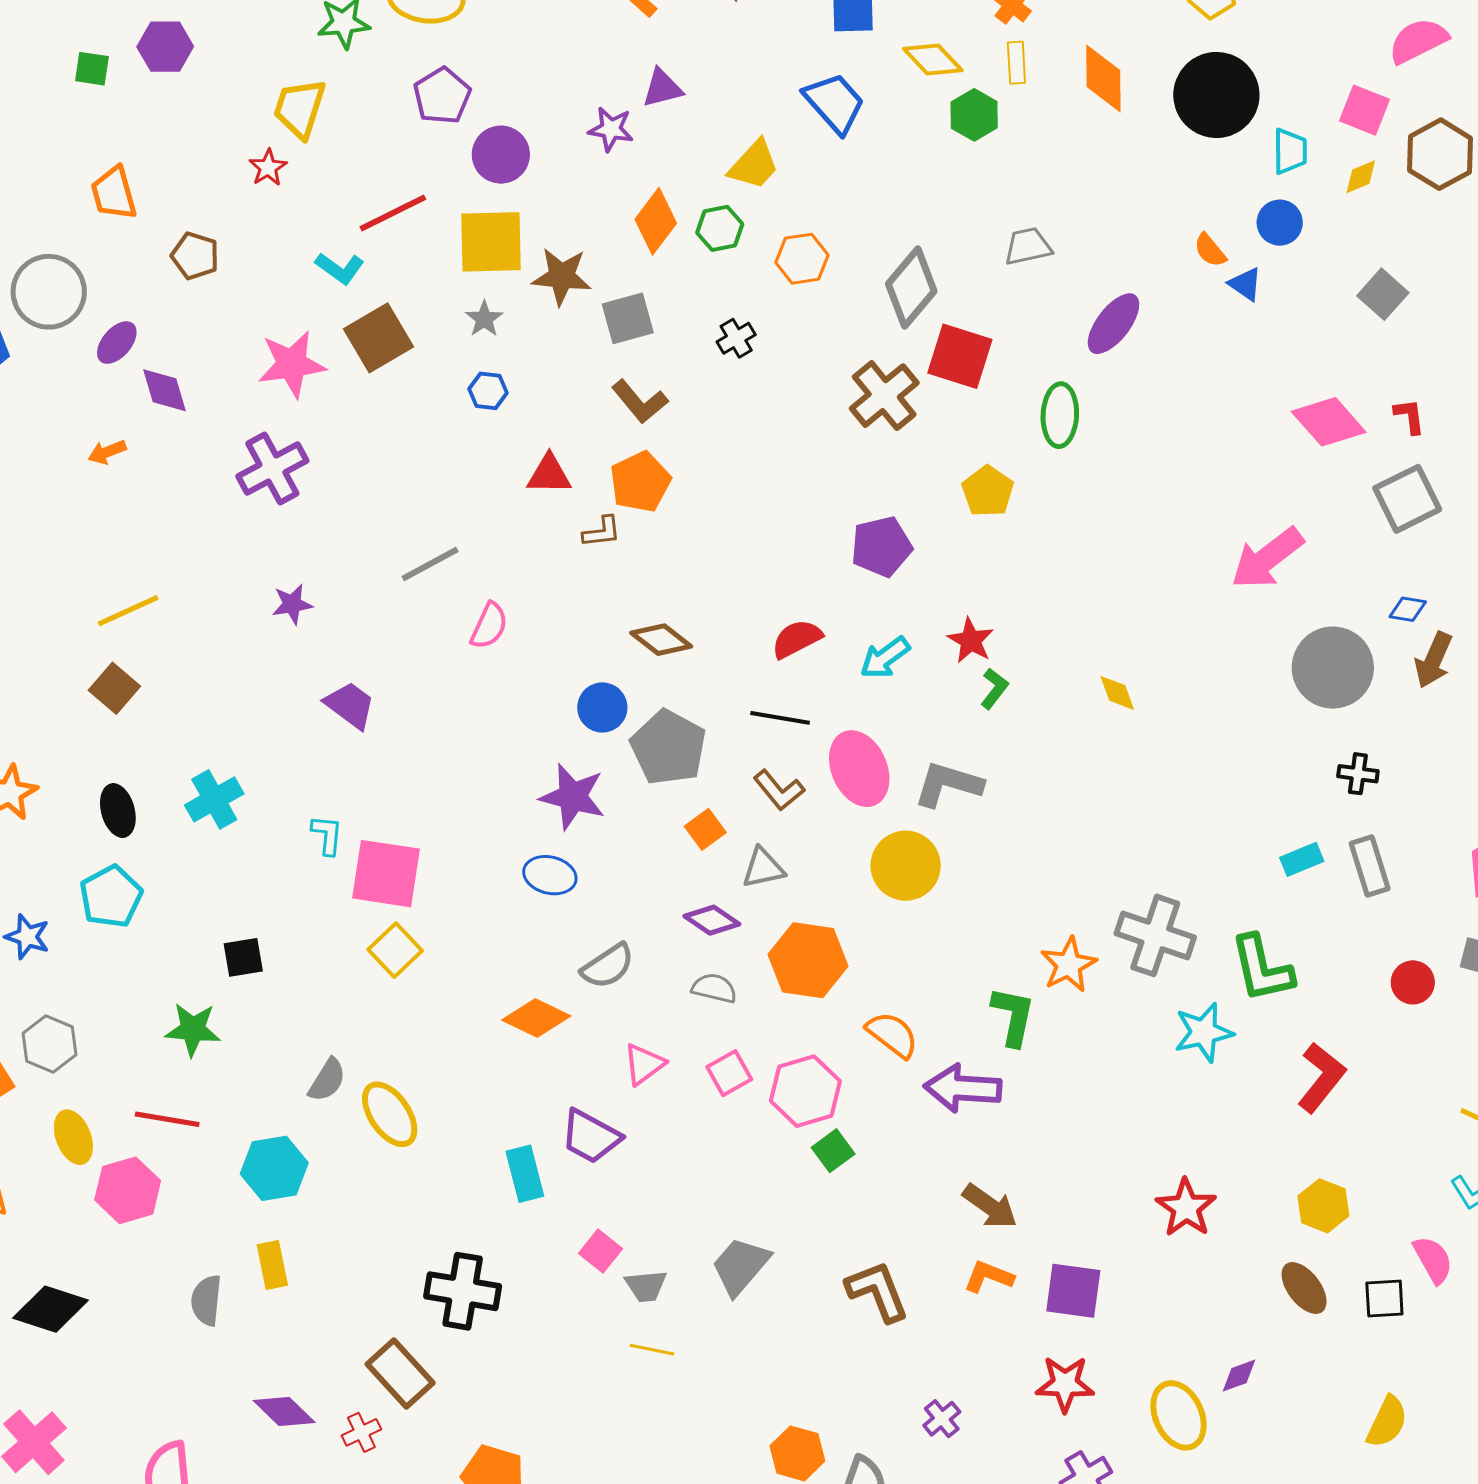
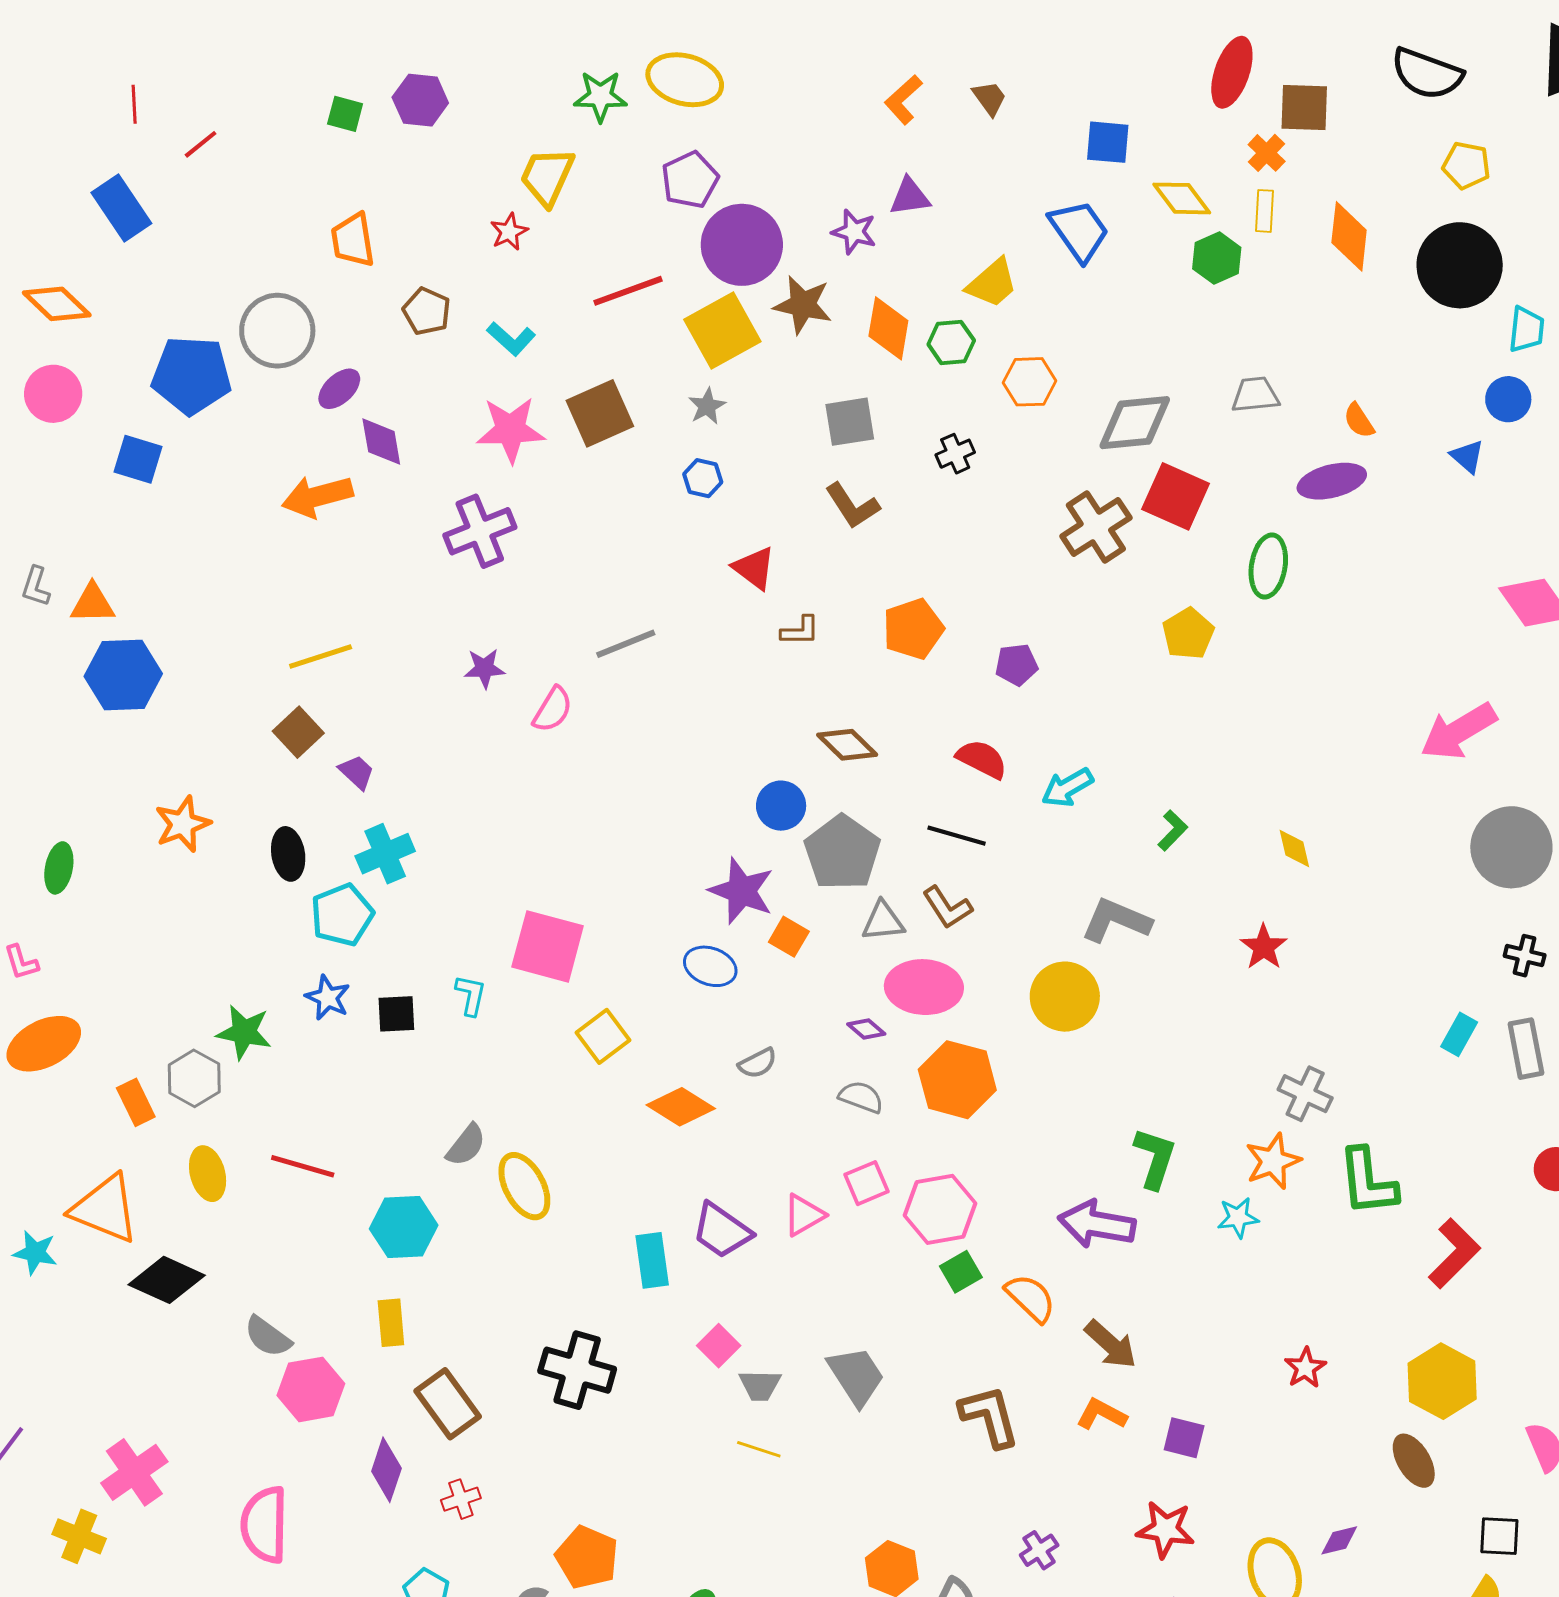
purple circle: (501, 155) -> (742, 245), size x1.4
orange diamond: (656, 221) -> (888, 328), turned -34
yellow square: (491, 242) -> (722, 330), turned -34
orange semicircle: (1210, 250) -> (1359, 421), moved
cyan L-shape: (340, 268) -> (511, 339), moved
brown star: (562, 276) -> (803, 305), moved
gray diamond: (911, 288) -> (1135, 423), turned 38
purple ellipse: (1113, 324) -> (1332, 481), turned 32
orange arrow: (107, 452) -> (317, 496), size x1.8
red triangle: (549, 474) -> (754, 568), turned 30
orange pentagon: (640, 482) -> (913, 629), moved
purple pentagon: (881, 547) -> (1017, 665), moved, size x0.7
pink semicircle: (489, 626) -> (553, 710), moved
red semicircle: (797, 639) -> (982, 759), turned 48
red star: (971, 641) -> (1264, 947), moved
purple trapezoid: (350, 705) -> (357, 772), moved, size x0.7
pink ellipse: (859, 769) -> (924, 987), moved, turned -70
orange square: (705, 829) -> (789, 937), moved, turned -30
cyan L-shape: (327, 835) -> (471, 995), moved
cyan rectangle: (1302, 859) -> (1459, 1034), turned -45
gray triangle: (763, 868) -> (883, 921), moved
cyan pentagon: (111, 897) -> (342, 915), moved
purple diamond: (712, 920) -> (866, 1029), size x0.7
gray cross: (1155, 935) -> (1305, 1094), size x0.7
blue star: (27, 937) -> (328, 998), moved
yellow square: (395, 950) -> (603, 1036), moved
orange star: (1069, 965) -> (1273, 1161), moved
gray semicircle: (608, 966) -> (758, 1063), size x0.7
green L-shape: (1262, 969) -> (1368, 1182), moved
green star: (193, 1029) -> (244, 1032), moved
cyan star: (1204, 1032) -> (1238, 1218), moved, size x0.7
orange semicircle: (892, 1035) -> (1031, 1298), moved
pink triangle: (644, 1064) -> (804, 1215), moved
pink hexagon: (128, 1190) -> (311, 1389), moved
yellow hexagon: (1323, 1206) -> (1442, 1381), size x1.4
red star: (1186, 1208) -> (1305, 1368), size x0.7
gray trapezoid: (740, 1266) -> (856, 1376), turned 100
purple square: (1073, 1291) -> (1184, 1438), size x0.7
black square: (1384, 1299) -> (1499, 1536), moved
gray semicircle: (206, 1300) -> (268, 1337), moved, turned -66
black diamond: (50, 1309) -> (167, 1280), moved
brown rectangle: (400, 1373) -> (448, 1404), moved
purple diamond: (284, 1412) -> (386, 1470), turned 58

